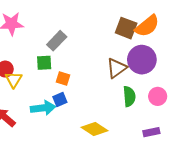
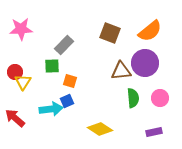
brown square: (126, 28) -> (110, 33), moved
brown triangle: (117, 68) -> (121, 71), turned 30

